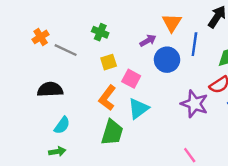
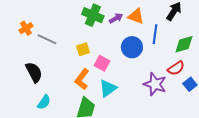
orange triangle: (172, 23) -> (136, 16), turned -42
green cross: (100, 32) -> (93, 15), moved, size x1.5
purple arrow: (148, 41) -> (116, 18), moved
black semicircle: (50, 89) -> (34, 72), turned 65

